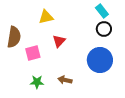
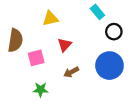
cyan rectangle: (102, 11) -> (97, 12), moved
brown arrow: (65, 80) -> (71, 72), moved, turned -40

